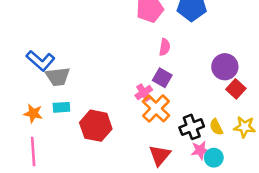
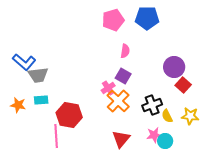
black cross: (192, 127) -> (152, 105), moved
pink line: (33, 152) -> (56, 136), moved

